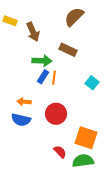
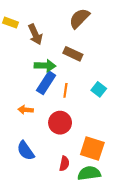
blue rectangle: (43, 77) -> (46, 83), size x1.5
orange line: (54, 78) -> (65, 90), moved
blue semicircle: (21, 120) -> (26, 151), moved, turned 42
red semicircle: (60, 152) -> (64, 164), turned 56

